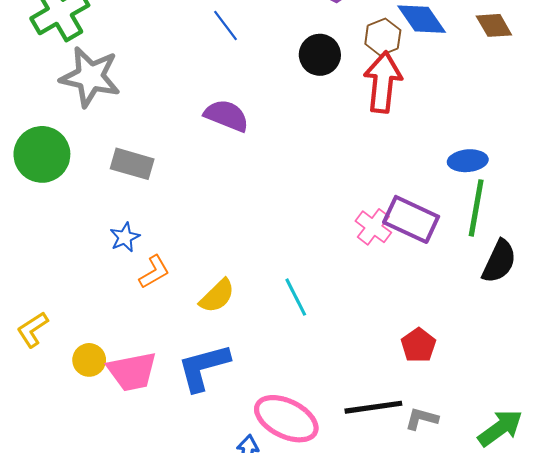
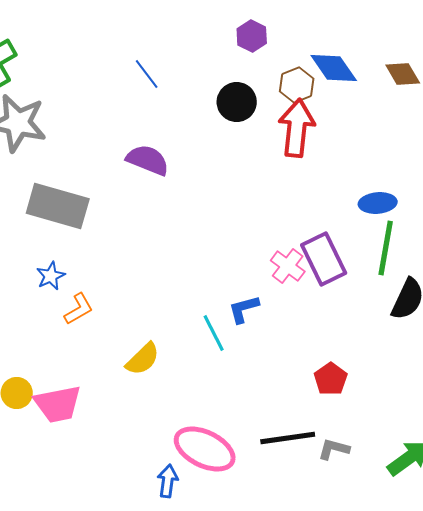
gray rectangle: (132, 164) -> (58, 206), size x1.5
purple rectangle: (411, 219) -> (324, 259), turned 39
yellow semicircle: (217, 296) -> (143, 359), moved
blue L-shape: (203, 367) -> (244, 309), moved, size x0.6

